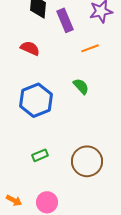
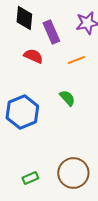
red semicircle: (30, 48) -> (33, 56), moved
green rectangle: (40, 155) -> (30, 178), moved

